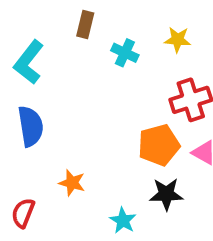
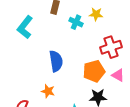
yellow star: (178, 40) -> (96, 14), moved
blue semicircle: (31, 126) -> (56, 61), moved

